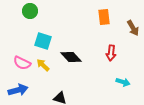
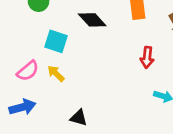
black diamond: (71, 57) -> (92, 20), moved
pink semicircle: (22, 63) -> (28, 71), turned -66

